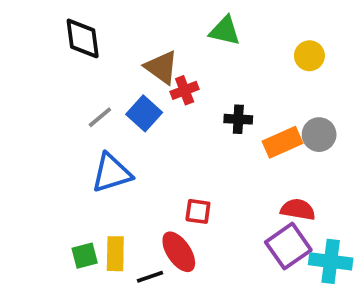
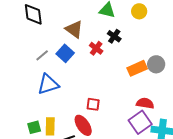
yellow circle: (309, 56) -> (139, 11), moved
red cross: (185, 90) -> (96, 48), moved, turned -32
black cross: (238, 119) -> (114, 36), moved, turned 32

